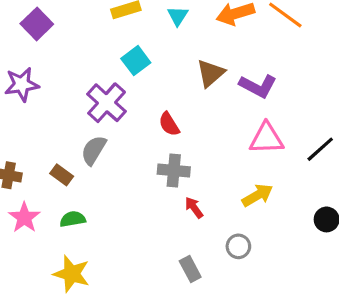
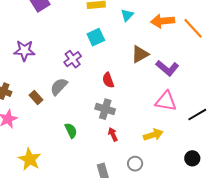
purple star: (22, 84) -> (24, 51), moved
purple cross: (107, 103) -> (73, 59), size x0.7
green semicircle: (73, 219) -> (71, 131), moved, turned 63

